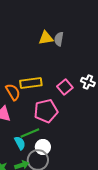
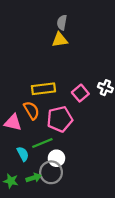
gray semicircle: (59, 39) -> (62, 22), moved
orange semicircle: (13, 92) -> (31, 110), moved
cyan semicircle: (20, 143) -> (23, 154), moved

